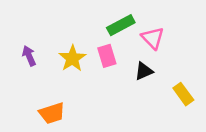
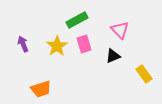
green rectangle: (121, 25) -> (77, 20), moved

